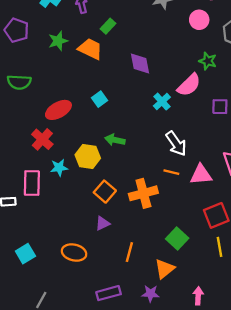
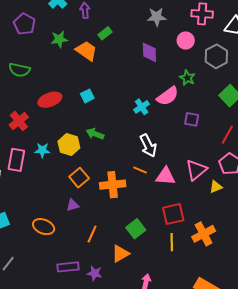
purple diamond: (140, 63) -> (149, 52), moved
red cross: (42, 139) -> (19, 121), moved
purple star: (150, 294) -> (95, 273), moved

